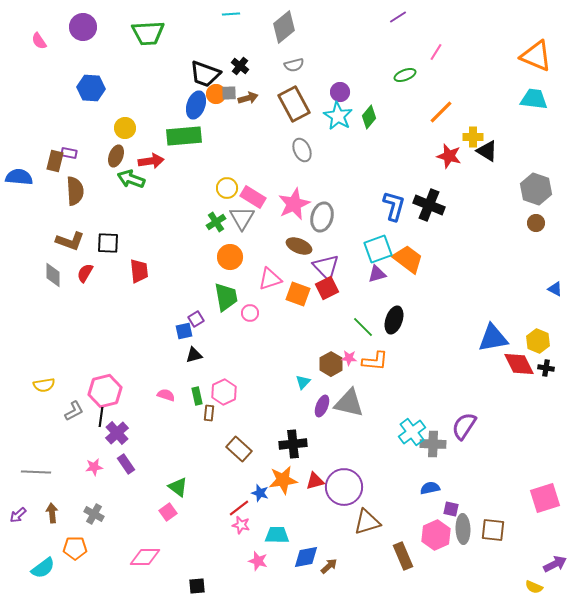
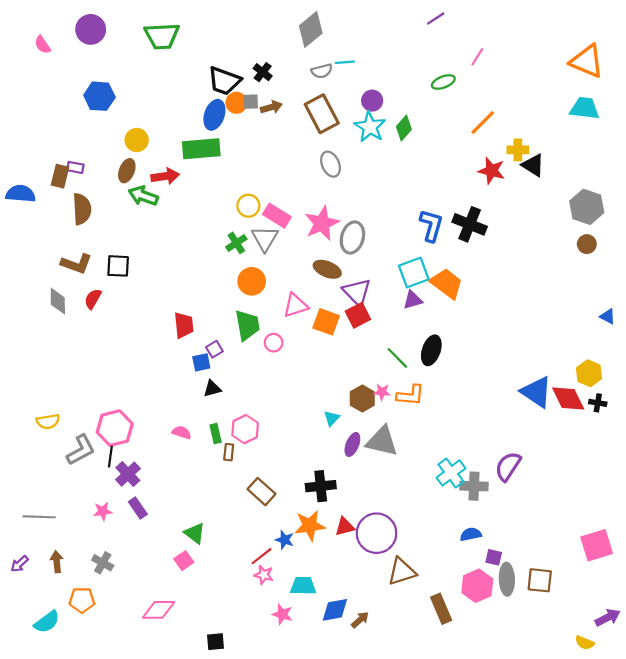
cyan line: (231, 14) -> (345, 62), moved
red trapezoid: (139, 271) -> (184, 325), moved
blue triangle: (493, 338) -> (536, 392), moved, turned 44
gray L-shape: (74, 411) -> (81, 450), size x1.4

